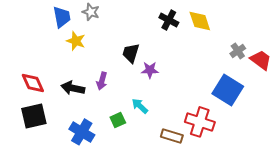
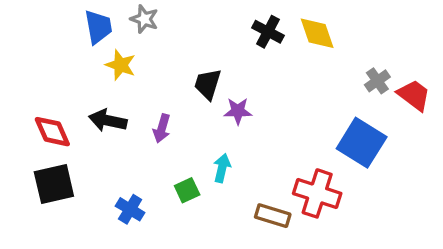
black arrow: (73, 88) -> (108, 121), moved
cyan arrow: (140, 106) -> (222, 168), turned 60
blue cross: (82, 132) -> (130, 209), size x0.7

